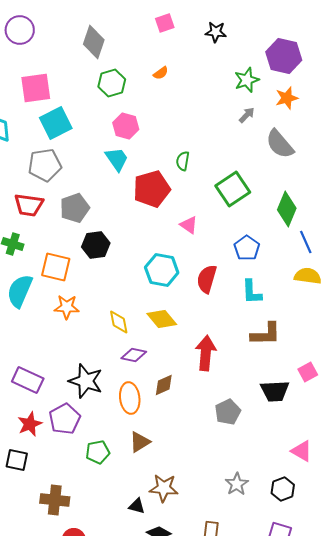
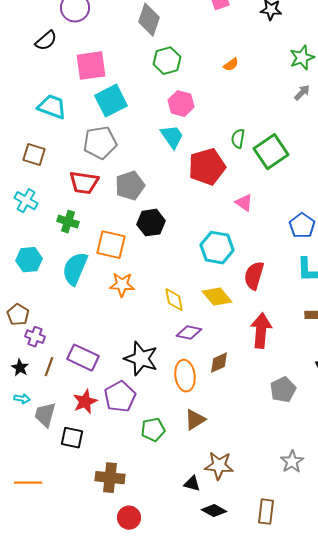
orange semicircle: (161, 73) -> (231, 65), moved
green square: (233, 189) -> (271, 152), moved
red semicircle: (207, 279) -> (254, 276), moved

